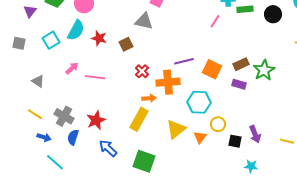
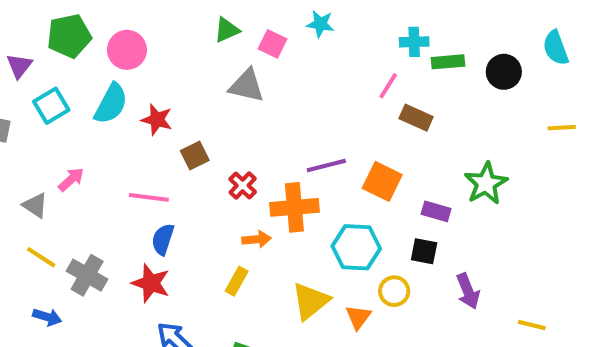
cyan square: (51, 40) -> (51, 106), moved
brown square: (126, 44) -> (195, 156), moved
brown rectangle: (241, 64) -> (416, 118), moved, turned 49
pink arrow: (72, 68) -> (71, 179), moved
yellow line: (35, 114) -> (41, 257), moved
yellow rectangle: (139, 119) -> (237, 281), size x0.6
red star: (96, 120) -> (151, 283), turned -30
purple arrow: (255, 134) -> (468, 291), moved
blue semicircle: (73, 137) -> (163, 239), moved
black square: (235, 141) -> (424, 251), moved

